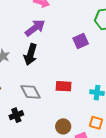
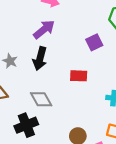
red rectangle: (64, 86) -> (79, 76), moved
black cross: (16, 115) -> (26, 125), size x1.5

